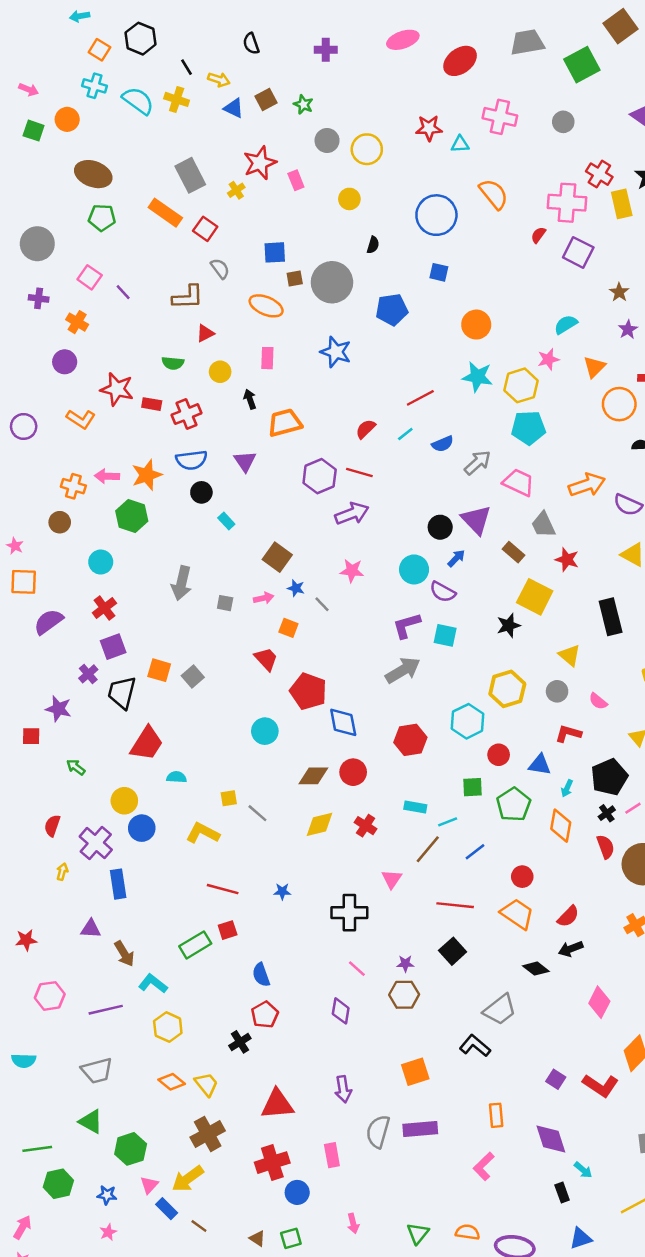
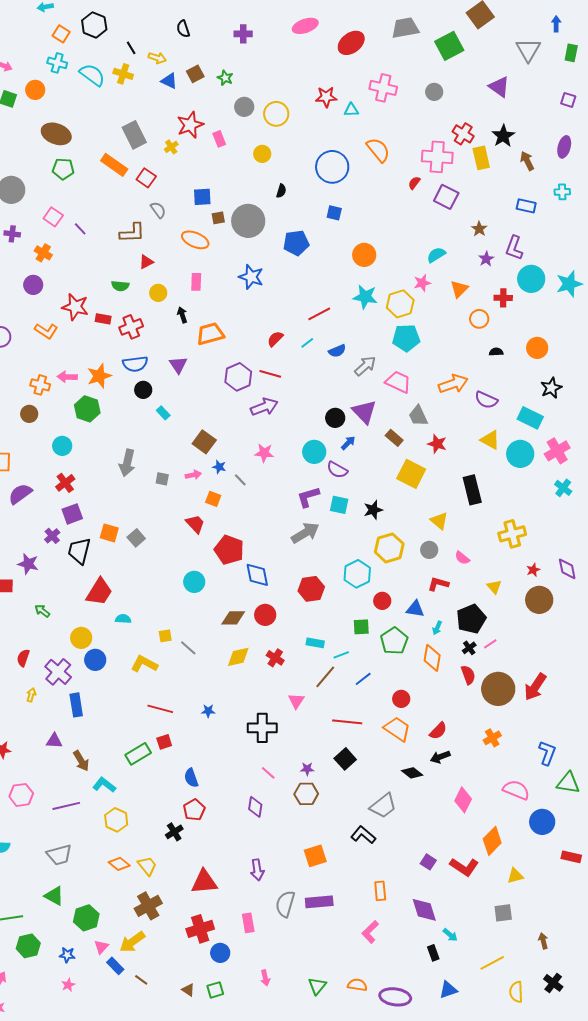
orange circle: (619, 404) -> (479, 319), size x0.7
black star: (509, 625) -> (373, 510), moved

